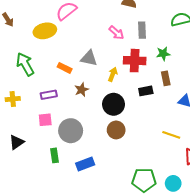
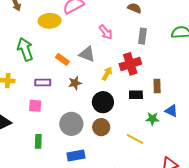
pink arrow: (116, 33) -> (106, 32), moved
green star: (163, 54) -> (152, 119), moved
red cross: (135, 61) -> (130, 64), turned -30
gray circle: (71, 131) -> (71, 124), moved
yellow line: (171, 135) -> (135, 139), moved
blue rectangle: (85, 164) -> (76, 156), moved

